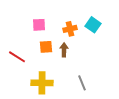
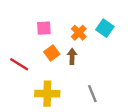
orange cross: (70, 29) -> (79, 33), turned -32
orange square: (46, 47) -> (52, 53), turned -32

